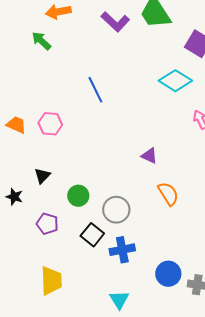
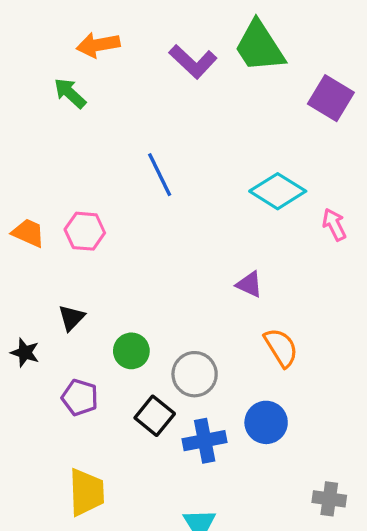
cyan diamond: (175, 81) -> (278, 191), moved
blue circle: (168, 274) -> (266, 422), moved

